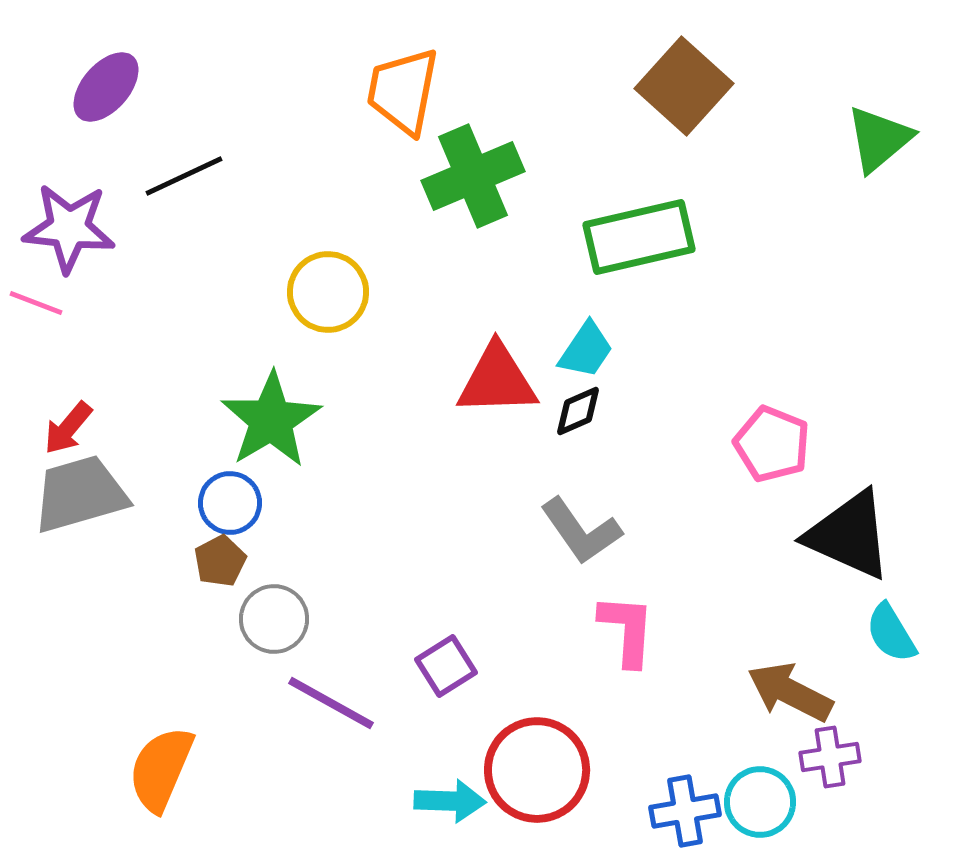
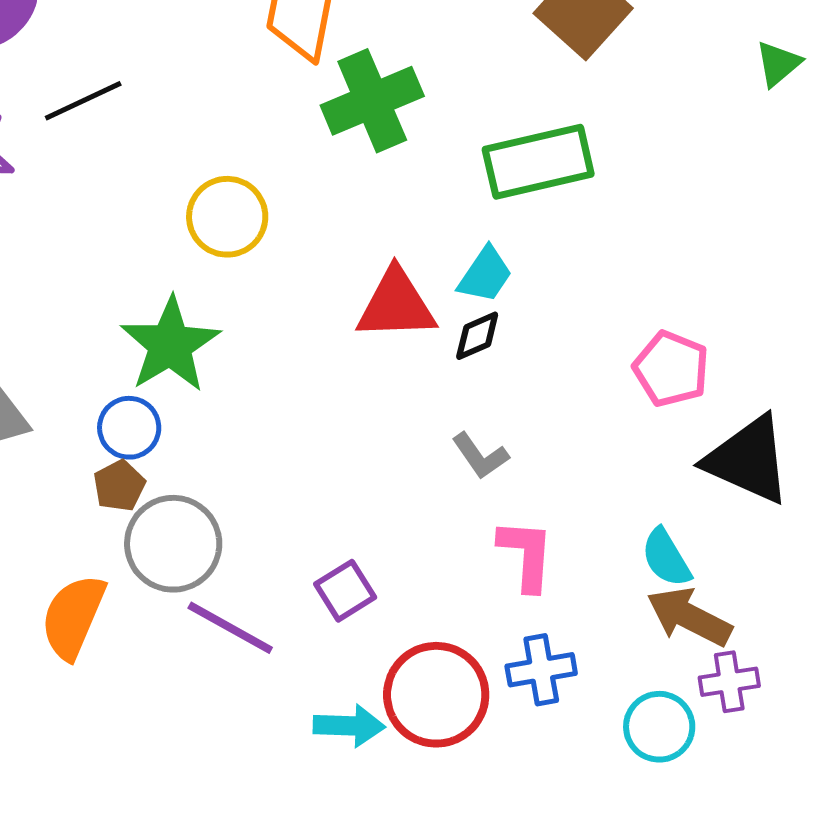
green triangle: (879, 139) -> (778, 64), size x0.7
gray L-shape: (581, 531) -> (480, 456), size x0.7
gray circle: (274, 619) -> (173, 544), size x1.4
cyan semicircle: (891, 633) -> (666, 558), moved
orange semicircle: (161, 769) -> (73, 617), moved
blue cross: (685, 811) -> (541, 670), moved

